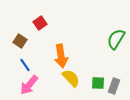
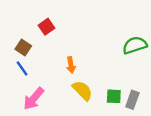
green semicircle: (116, 39) -> (135, 45), turned 40
orange arrow: (61, 56) -> (71, 65), size x0.6
blue line: (25, 65) -> (22, 68), moved

